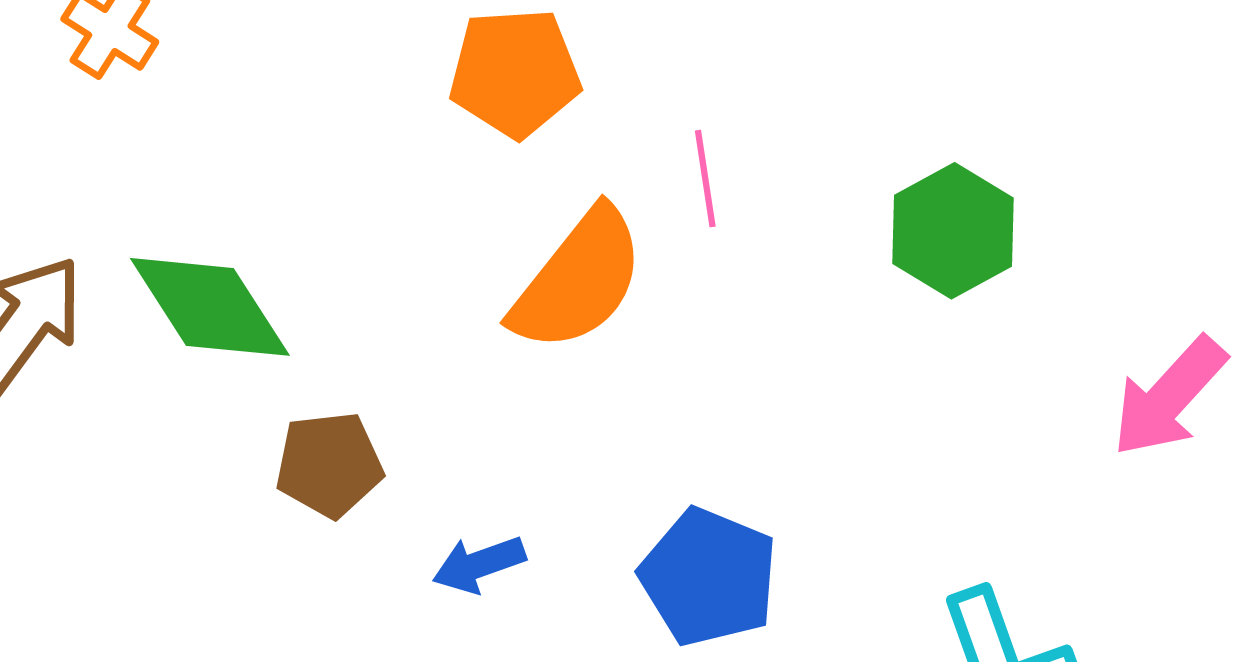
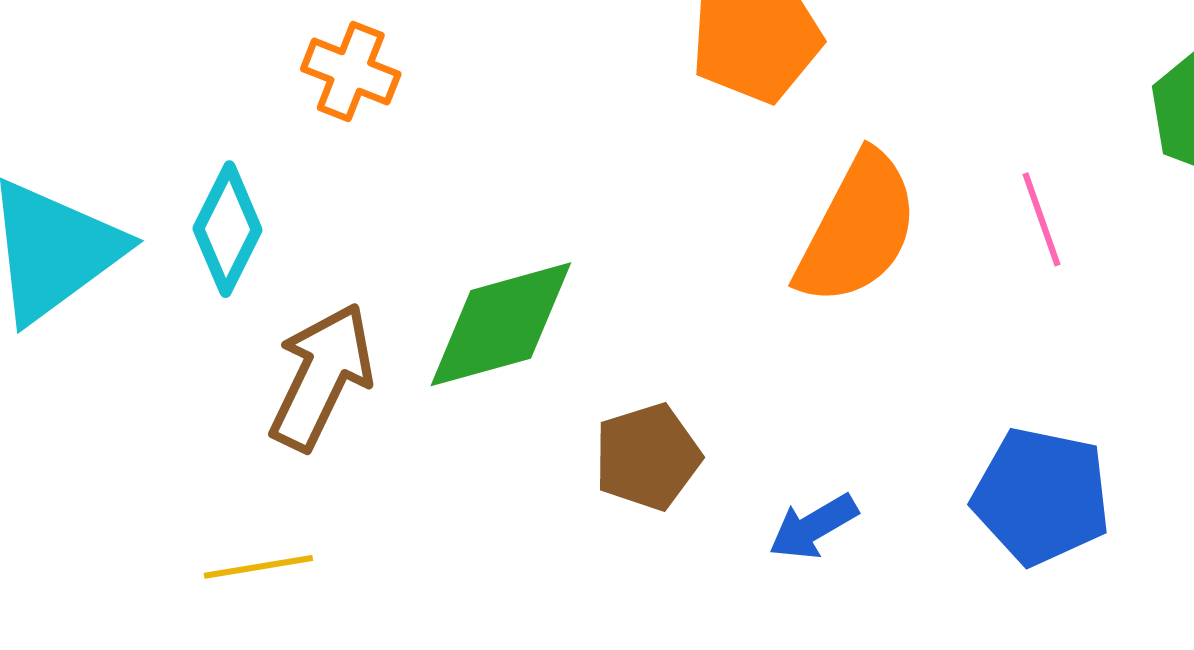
pink line: (705, 179) -> (1041, 219), moved
green diamond: (210, 307) -> (501, 324), turned -62

